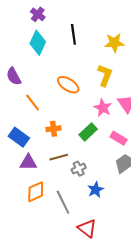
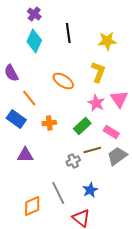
blue rectangle: (19, 137) -> (16, 119), moved
brown line: (59, 157) -> (92, 150), moved
blue star: (95, 190) -> (90, 190), moved
orange diamond: (36, 192) -> (32, 206), moved

